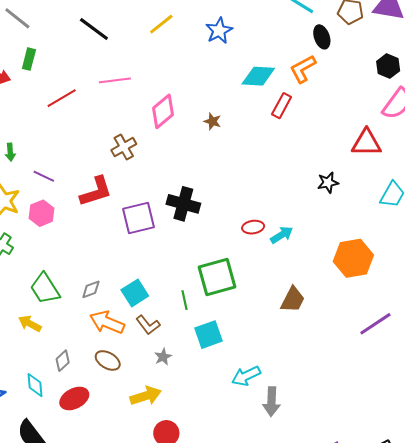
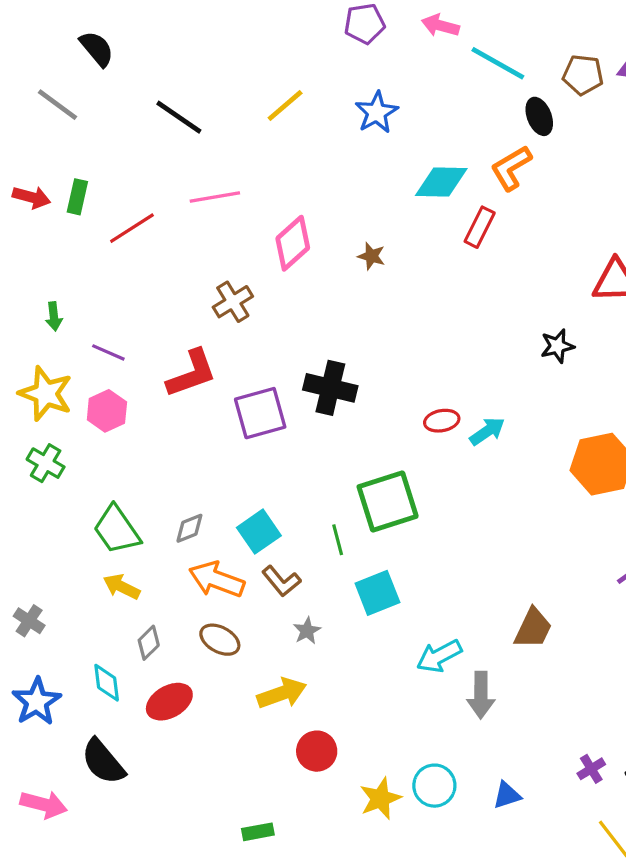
green rectangle: (29, 59) -> (77, 197), moved
brown trapezoid: (293, 300) -> (533, 628), moved
yellow arrow: (30, 324) -> (122, 587), moved

